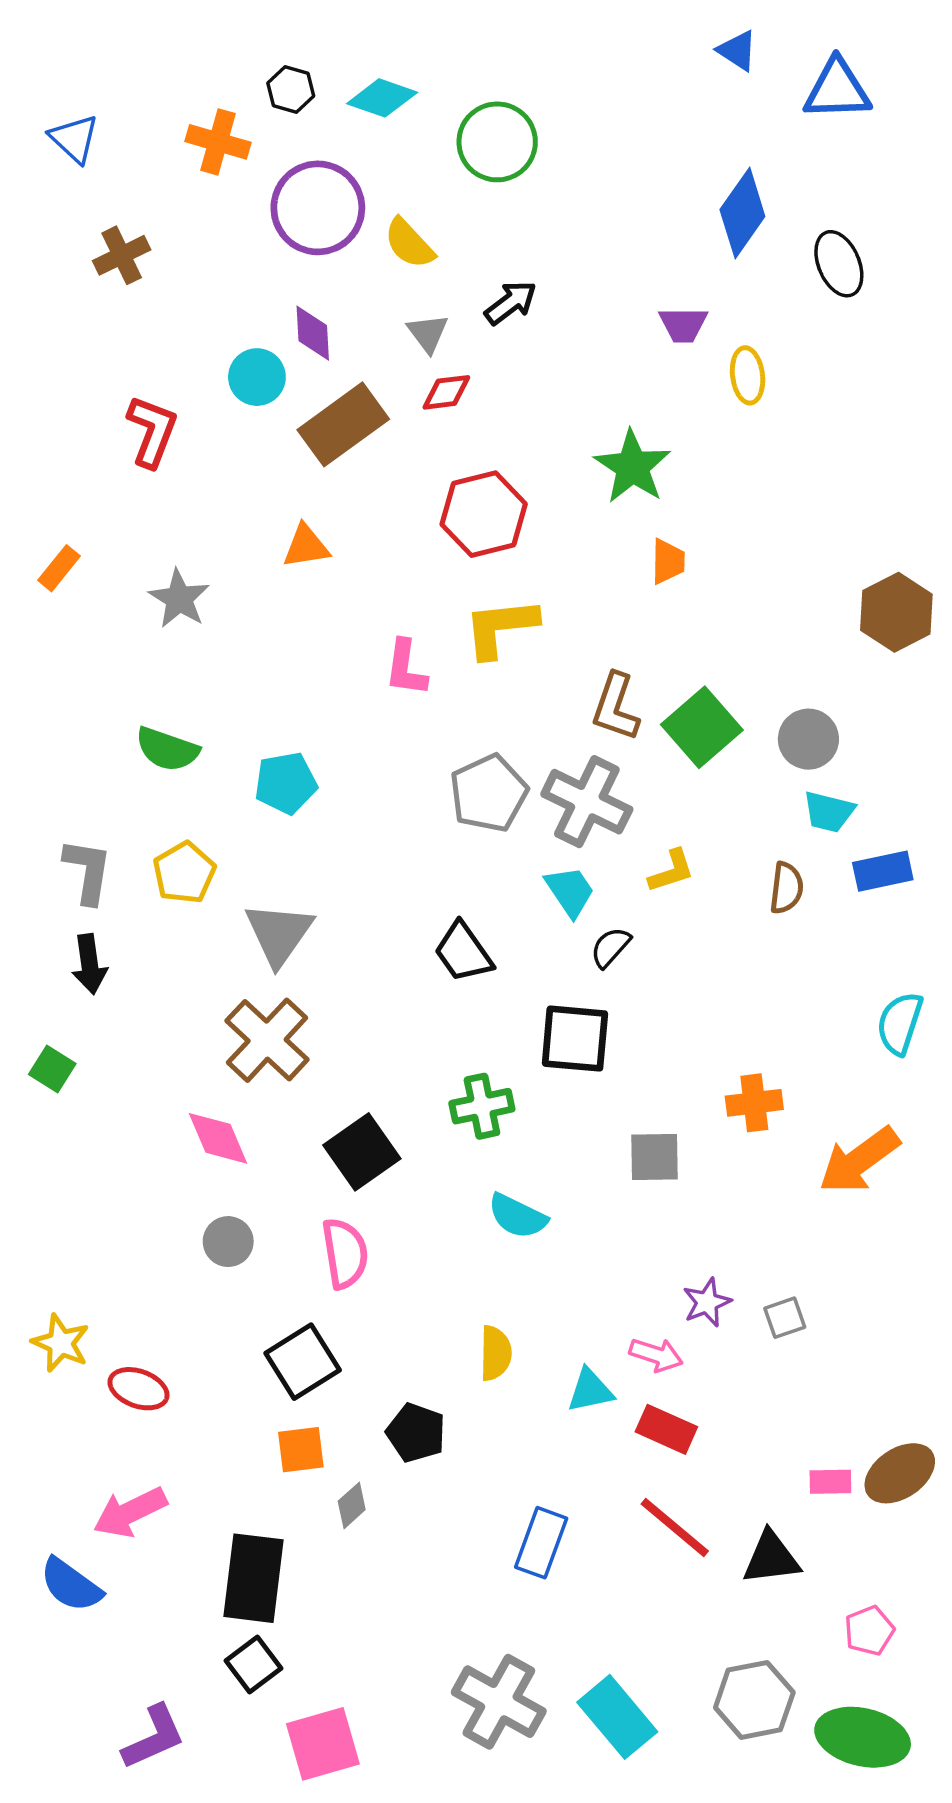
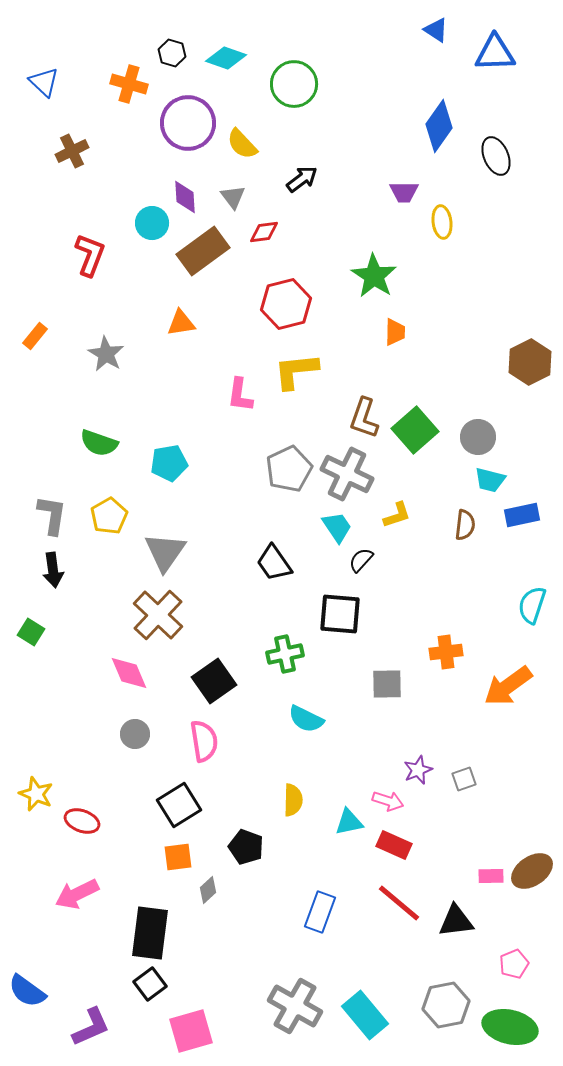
gray triangle: (428, 333) -> (233, 197), moved
blue semicircle: (71, 1585) -> (27, 991), moved

